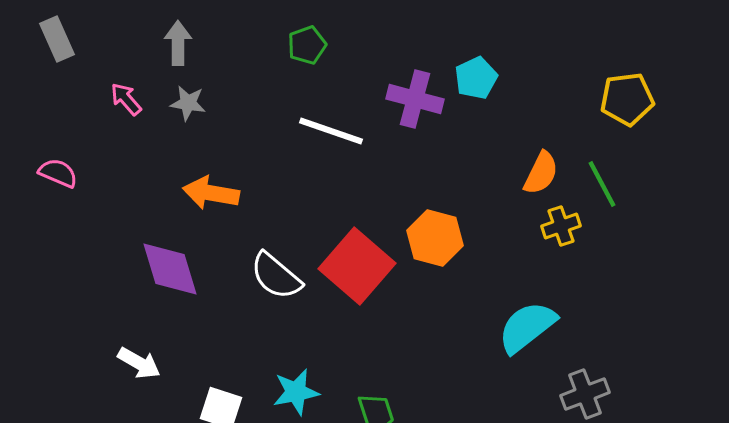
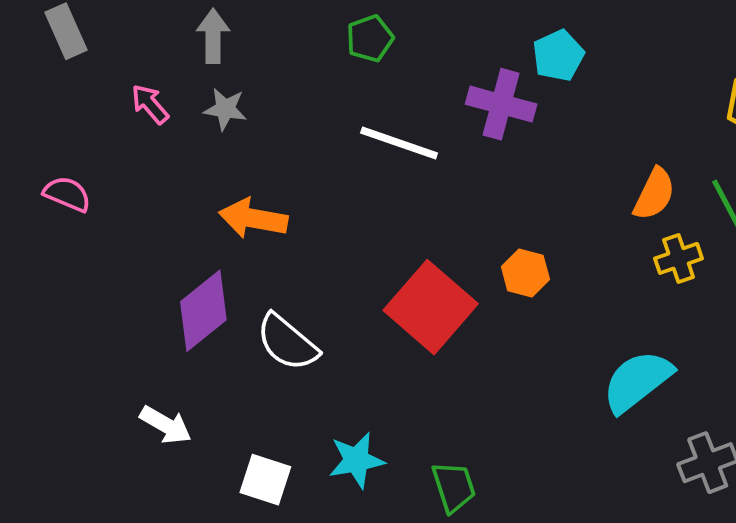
cyan pentagon: (476, 78) -> (558, 55), moved
orange hexagon: (435, 238) -> (525, 273), size x0.7
purple diamond: (170, 269) -> (203, 311), turned 68
white semicircle: (276, 276) -> (287, 342), moved

